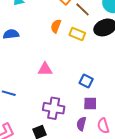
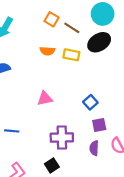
orange semicircle: (56, 26) -> (47, 51), turned -96
blue square: (86, 81) -> (90, 102), turned 32

